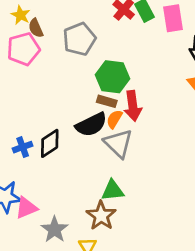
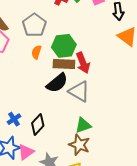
brown rectangle: (107, 101) -> (64, 64), size x1.5
orange semicircle: (114, 119) -> (36, 52), moved
black diamond: (50, 143) -> (38, 124), moved
blue cross: (23, 147) -> (14, 119), moved

